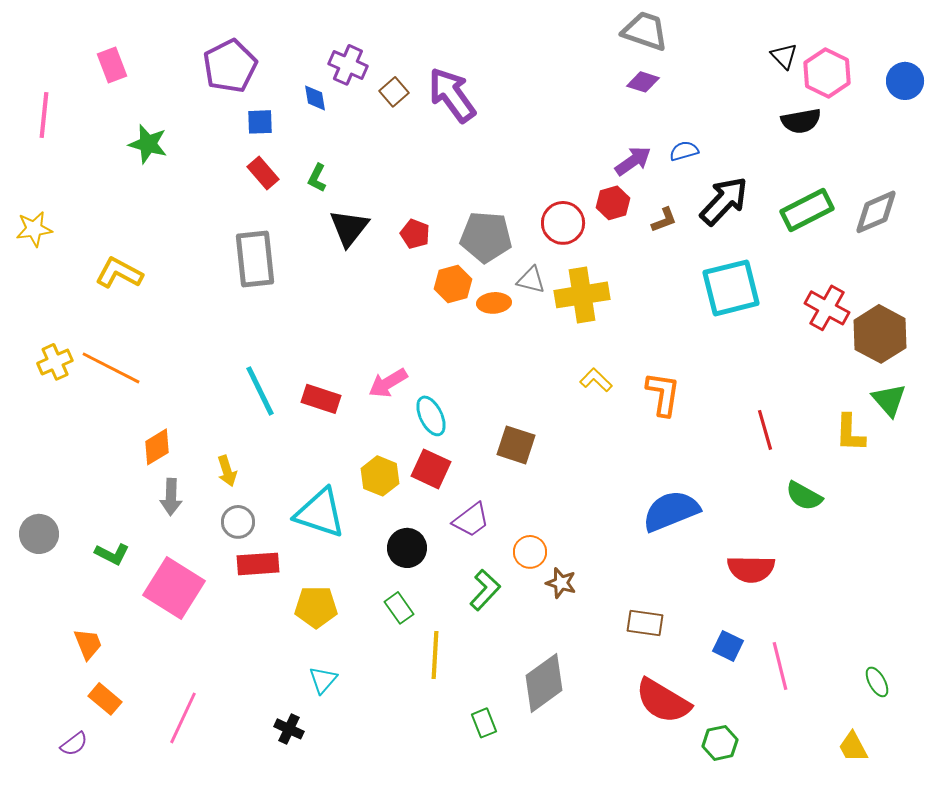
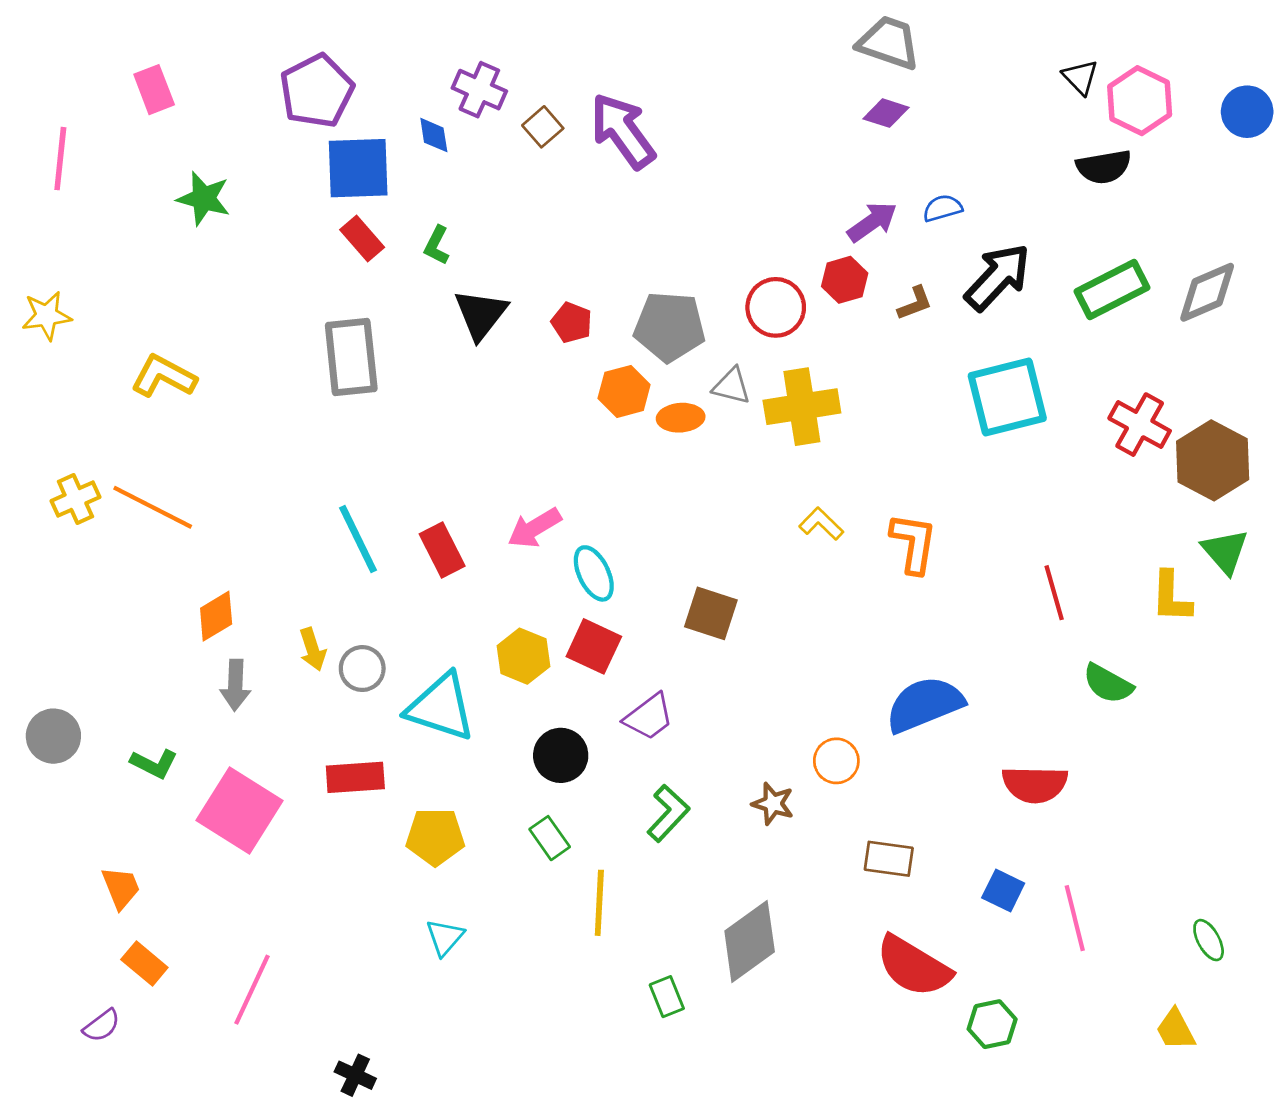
blue square: (260, 122) -> (358, 168), size x1.8
red rectangle: (321, 399) -> (442, 550), turned 45
gray circle: (238, 522) -> (362, 669), moved
orange circle: (530, 552) -> (836, 761), moved
black cross: (289, 729) -> (355, 1075), moved

